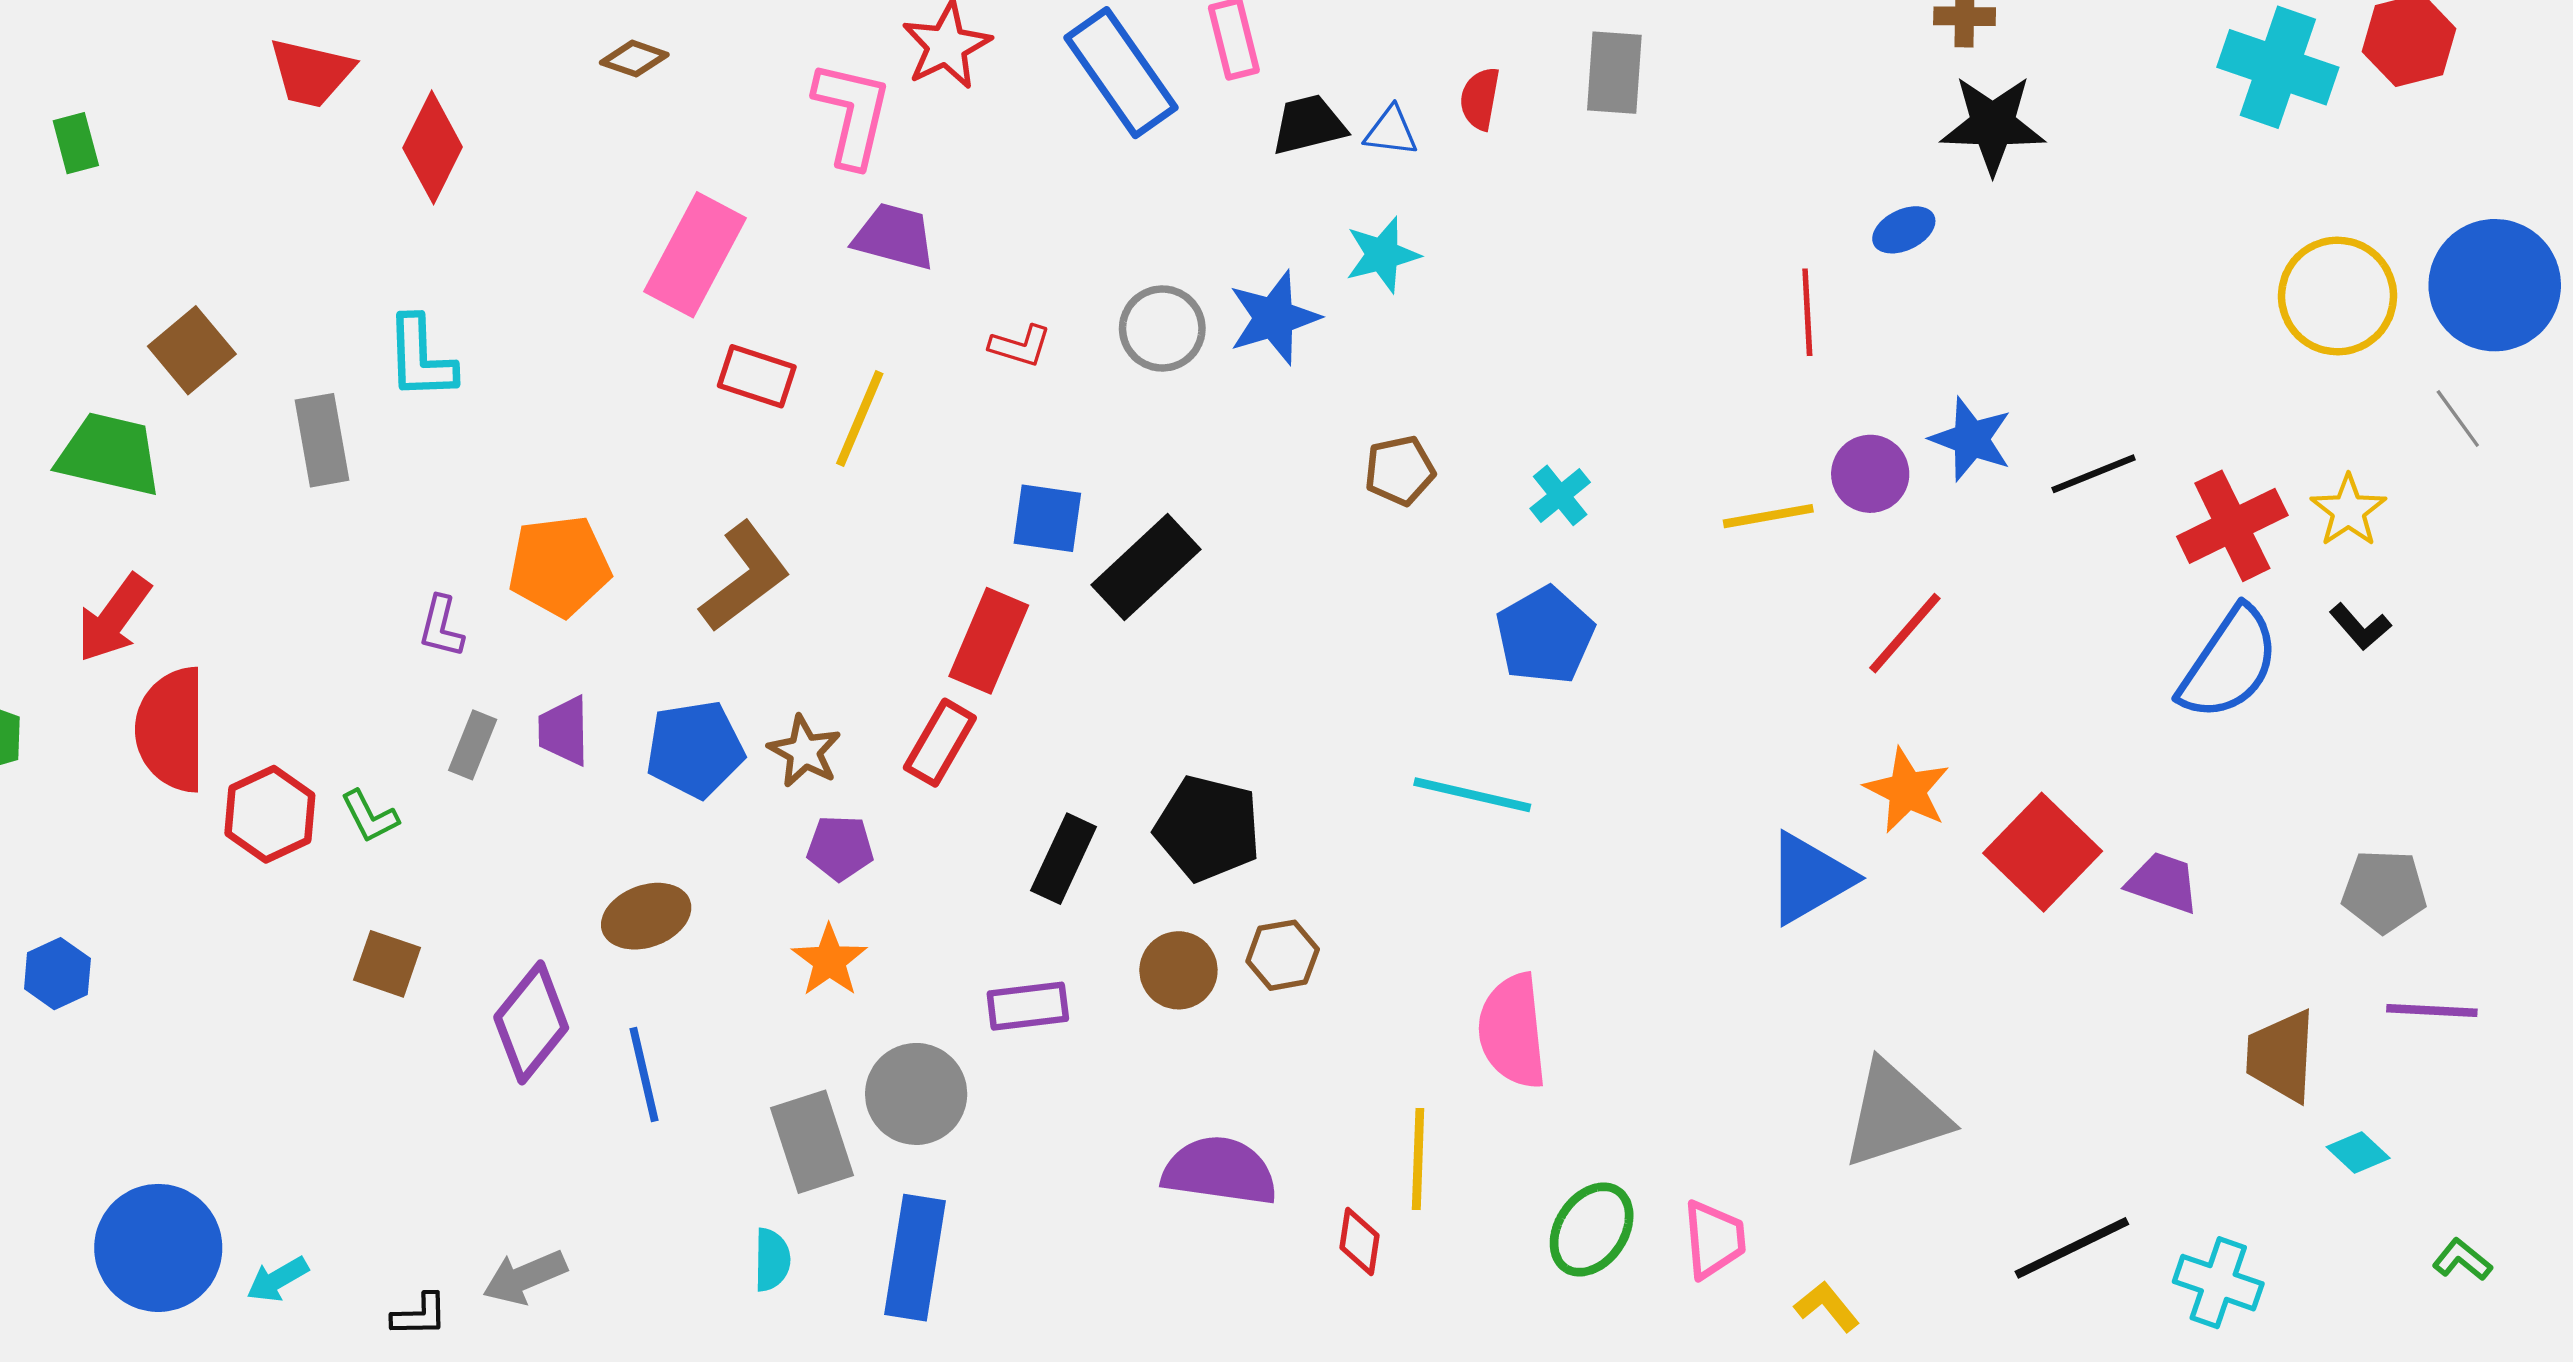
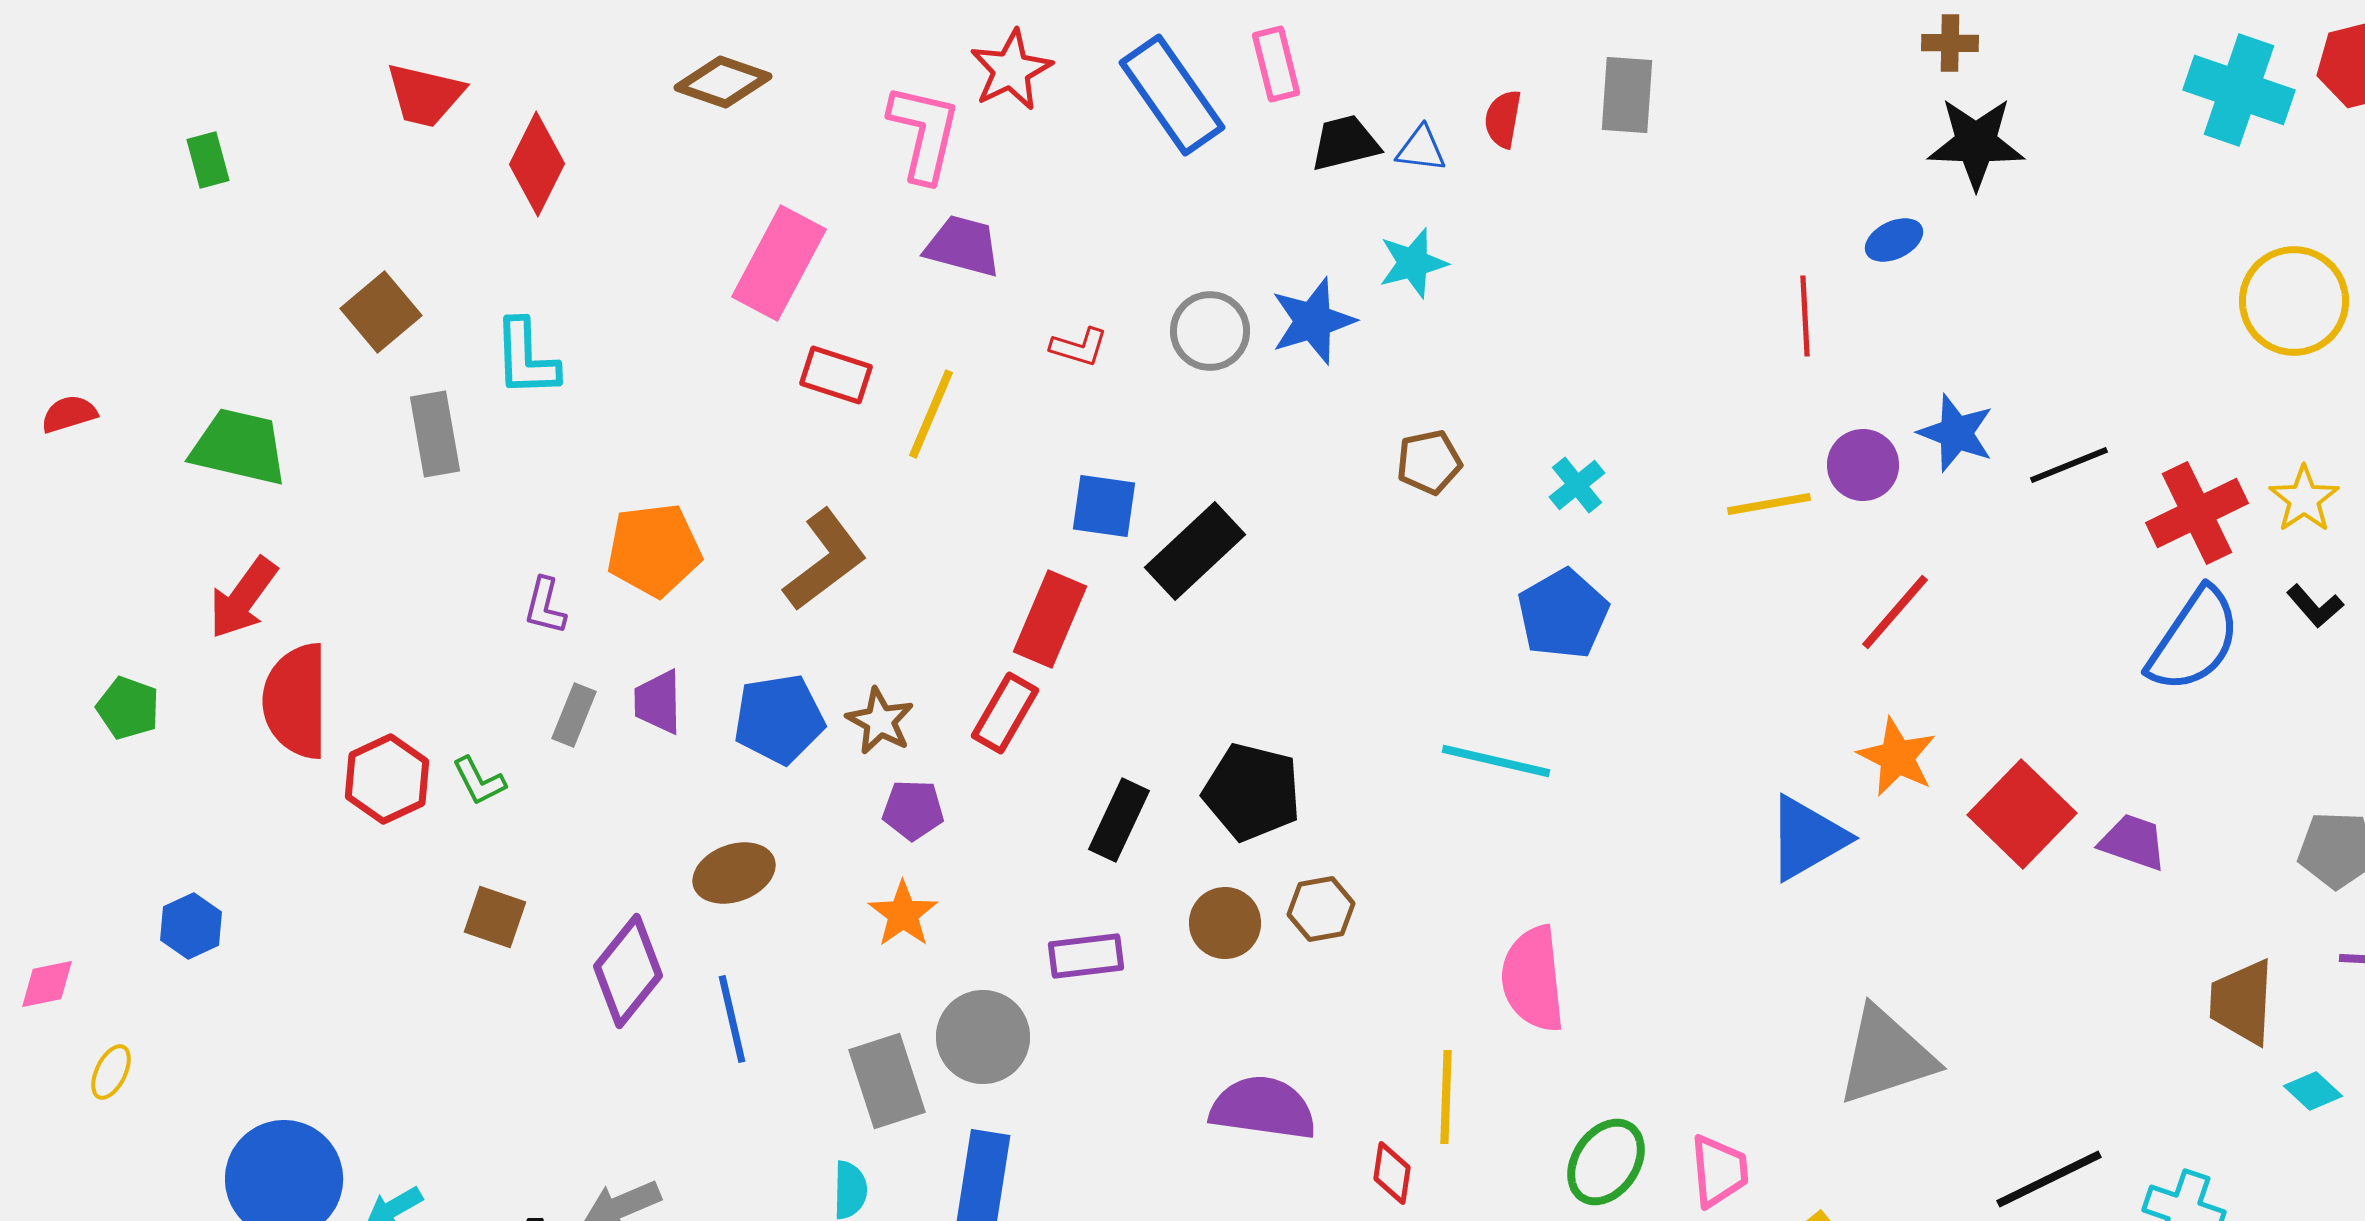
brown diamond: (634, 59) -> (723, 82), size x1.5
brown square: (192, 350) -> (381, 312), moved

